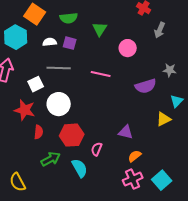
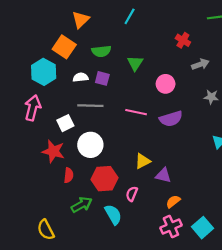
gray arrow: (160, 30) -> (200, 64), turned -133
gray star: (170, 70) -> (211, 97), moved
purple semicircle: (146, 86) -> (171, 119), moved
yellow triangle: (164, 119) -> (143, 161), moved

